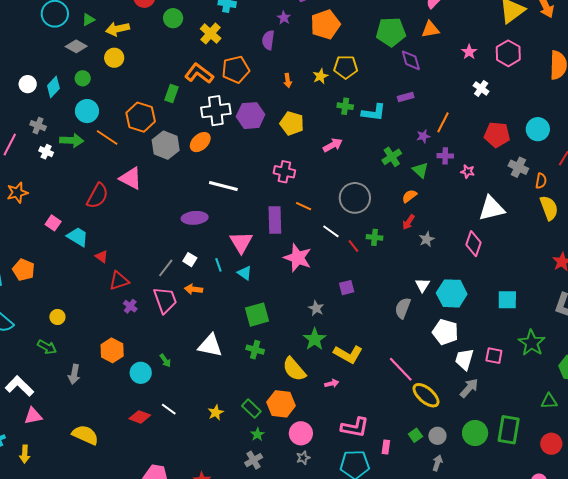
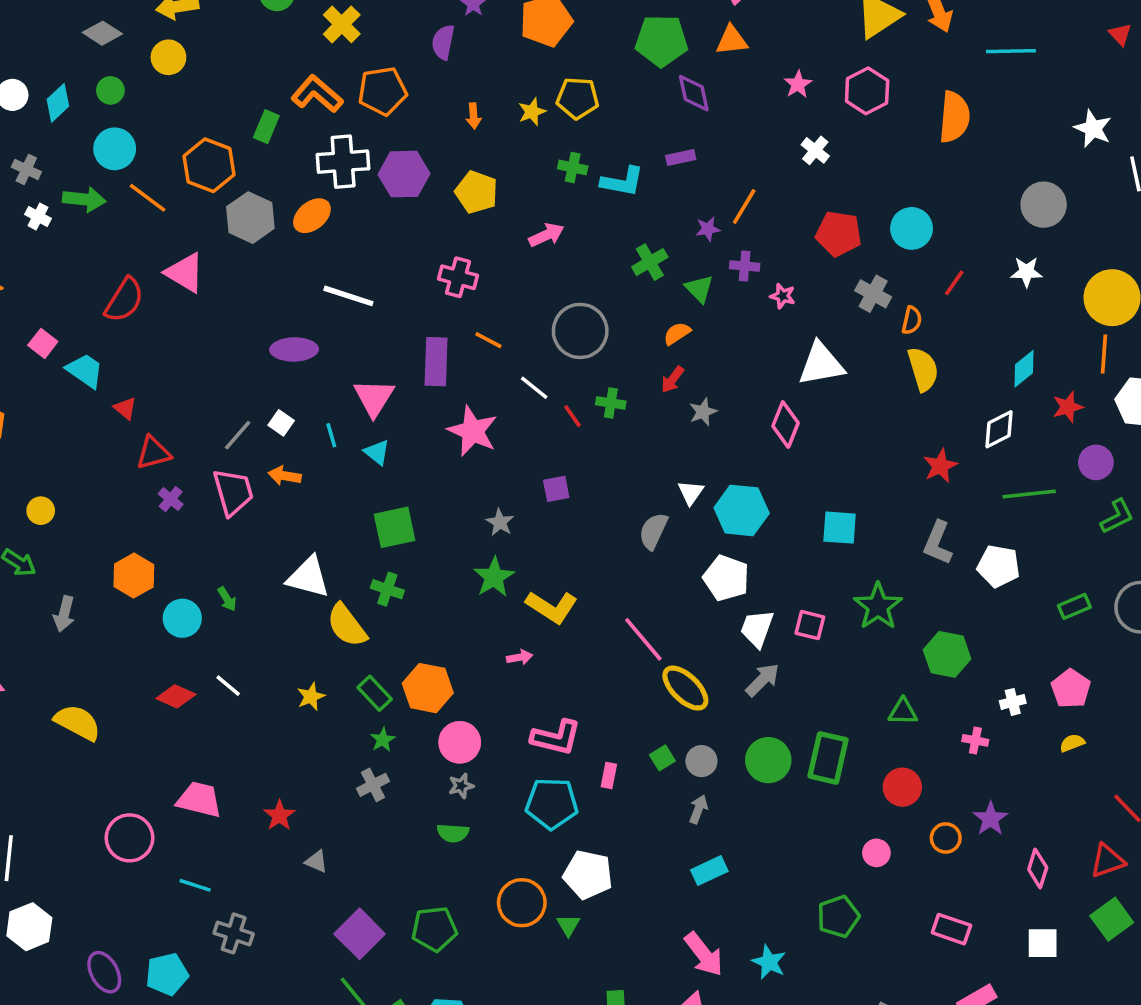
yellow semicircle: (294, 369) -> (347, 625), moved

